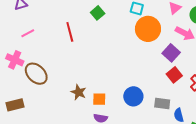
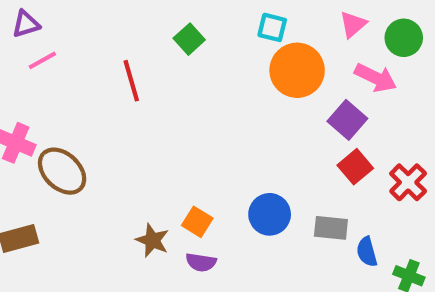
pink line: (28, 33) -> (42, 60), moved
brown star: (79, 92) -> (152, 240), moved
orange square: (99, 99) -> (197, 222), turned 32

